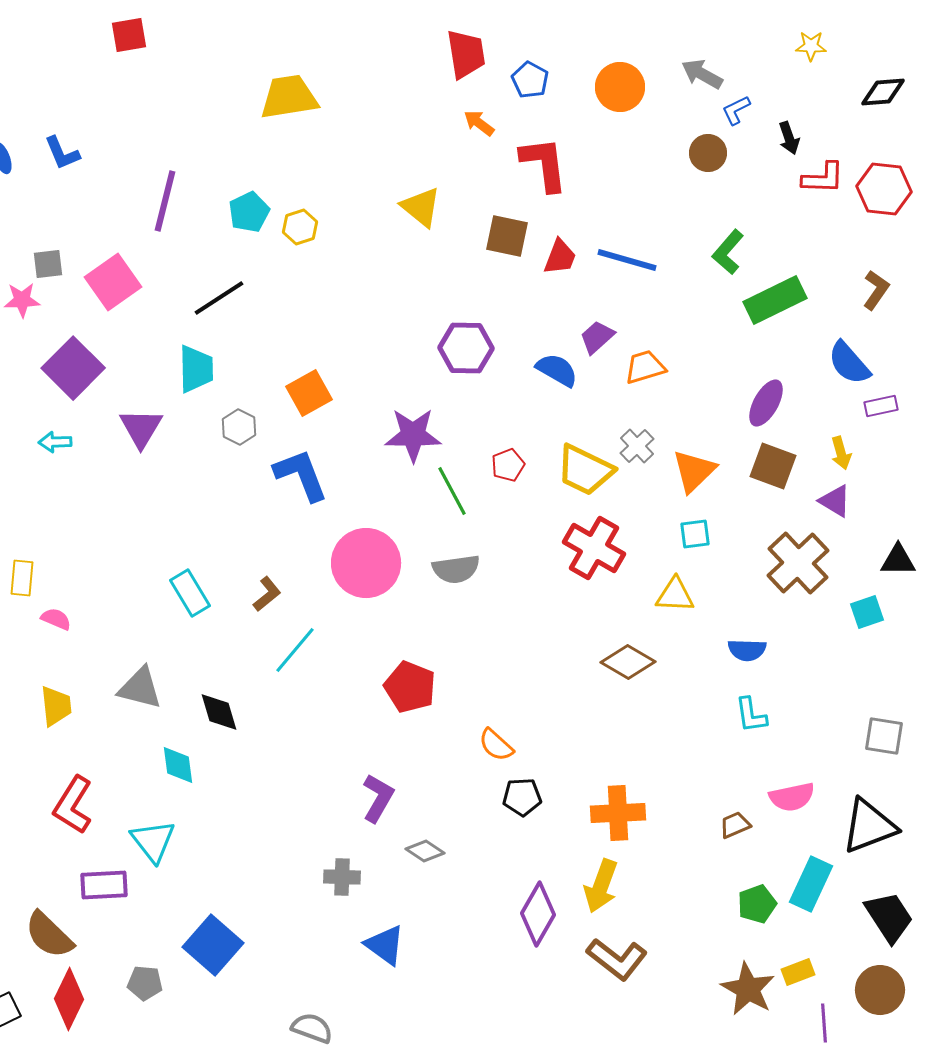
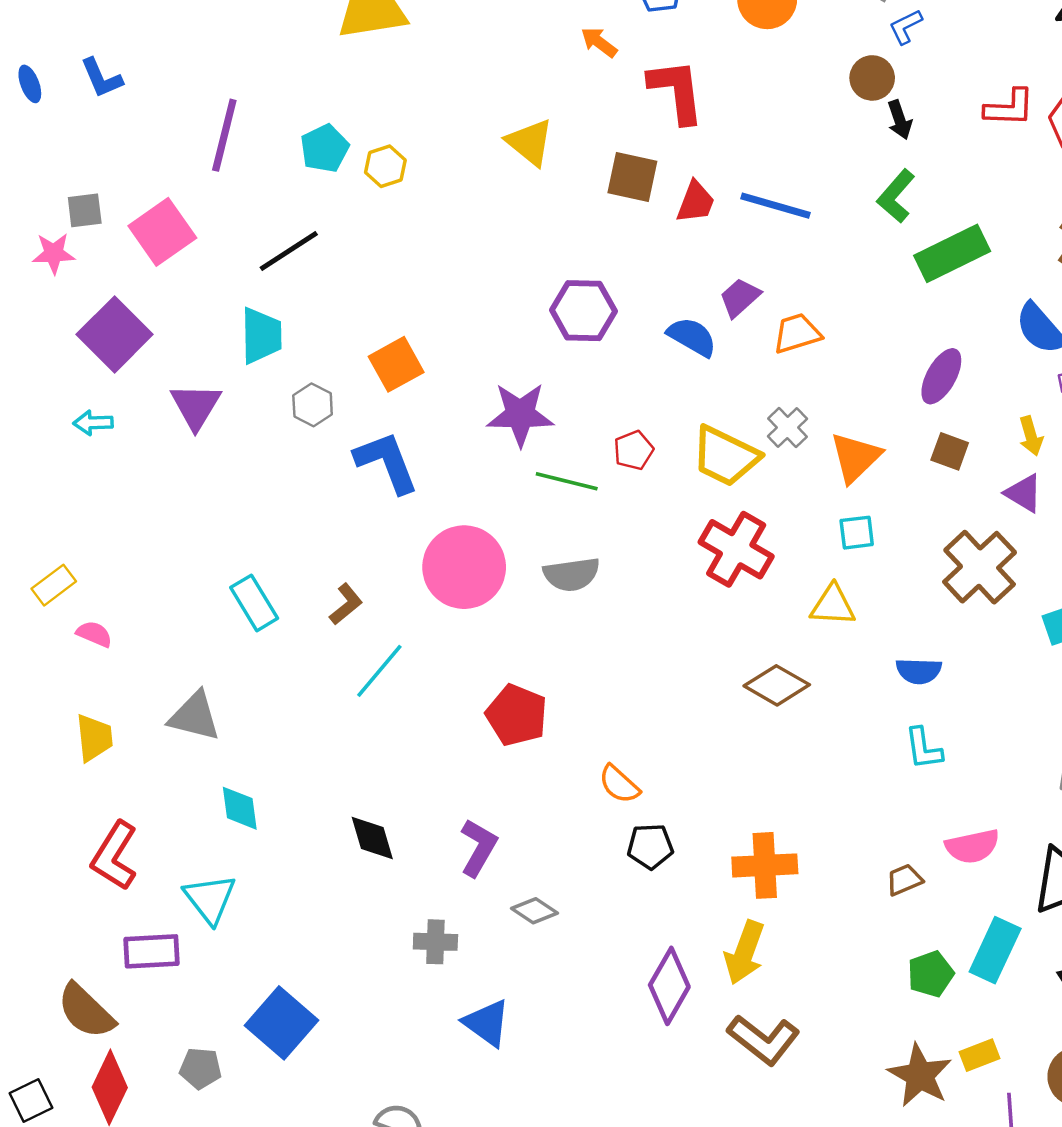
black arrow: (789, 138) -> (900, 120), moved
brown square: (773, 466) -> (950, 451), size x0.7
green line: (452, 491) -> (567, 481), turned -48
yellow rectangle: (22, 578) -> (54, 585), turned 48
black diamond: (219, 712) -> (372, 838), moved

